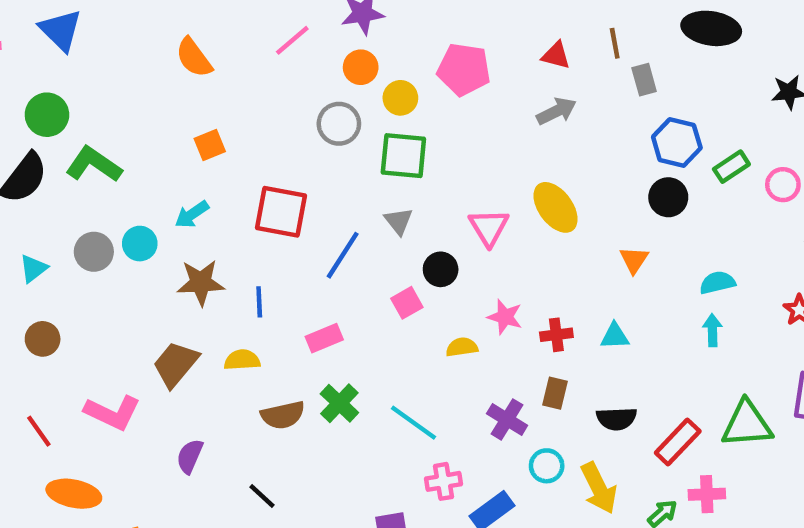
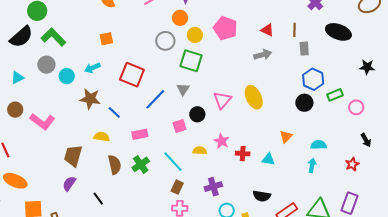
gray circle: (94, 252) -> (46, 65), moved
orange triangle: (634, 260) -> (286, 137), moved
blue line: (259, 302) -> (114, 112), turned -56
brown trapezoid: (176, 364) -> (73, 156), moved, turned -35
brown rectangle: (555, 393) -> (177, 187), moved
pink L-shape: (112, 413) -> (42, 121), moved
brown semicircle: (283, 415) -> (115, 165), turned -102
purple cross: (507, 419) -> (213, 187), turned 30
cyan line: (414, 423) -> (173, 162), moved
purple semicircle: (190, 456) -> (69, 184), moved

